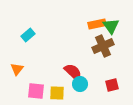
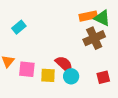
green triangle: (111, 26) -> (102, 18), turned -30
pink square: (36, 91) -> (27, 69), moved
yellow square: (57, 93) -> (48, 75), moved

